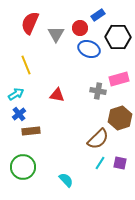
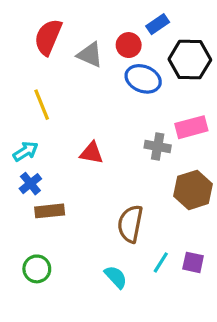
gray triangle: (56, 34) -> (90, 55), turned -36
brown semicircle: (98, 139) -> (130, 224), moved, turned 145
green circle: (23, 167) -> (37, 269), size x0.7
cyan semicircle: (66, 180) -> (116, 277), moved

